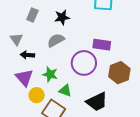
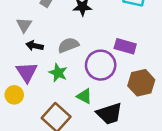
gray semicircle: (56, 40) -> (68, 45), moved
green triangle: (65, 91) -> (84, 96), moved
yellow circle: (37, 95) -> (14, 95), moved

